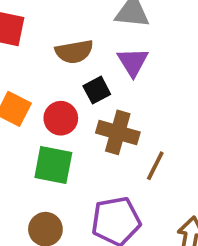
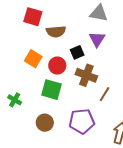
brown semicircle: (74, 52) -> (56, 32), moved

